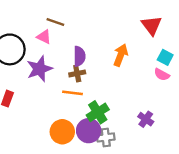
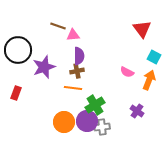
pink triangle: (44, 37) -> (73, 35), moved, turned -32
orange arrow: (121, 55) -> (149, 80), moved
pink semicircle: (162, 75) -> (127, 72), moved

